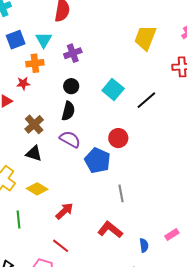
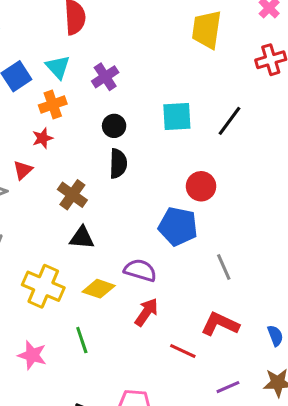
cyan square: (113, 89) -> (177, 117), turned -30
purple semicircle: (70, 139) -> (140, 270), moved
red line: (61, 246) -> (183, 351), moved

